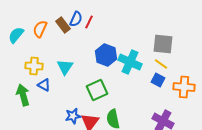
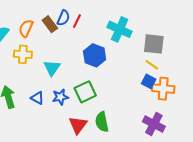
cyan cross: (130, 62) -> (120, 29), moved
yellow cross: (34, 66) -> (23, 54), moved
blue triangle: (44, 85) -> (37, 98), moved
orange cross: (184, 87) -> (163, 89), moved
blue star: (73, 116) -> (60, 97), moved

